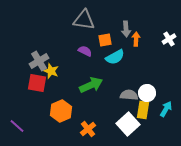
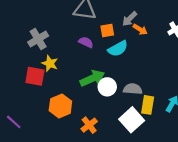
gray arrow: (126, 29) -> (130, 19), turned 49
orange arrow: (136, 39) -> (140, 29), turned 120
gray cross: (39, 61) -> (38, 39), moved
white circle: (147, 93) -> (107, 87), moved

